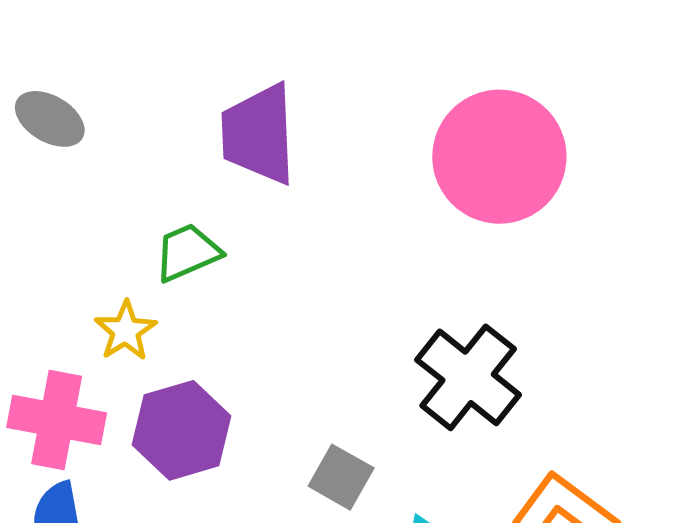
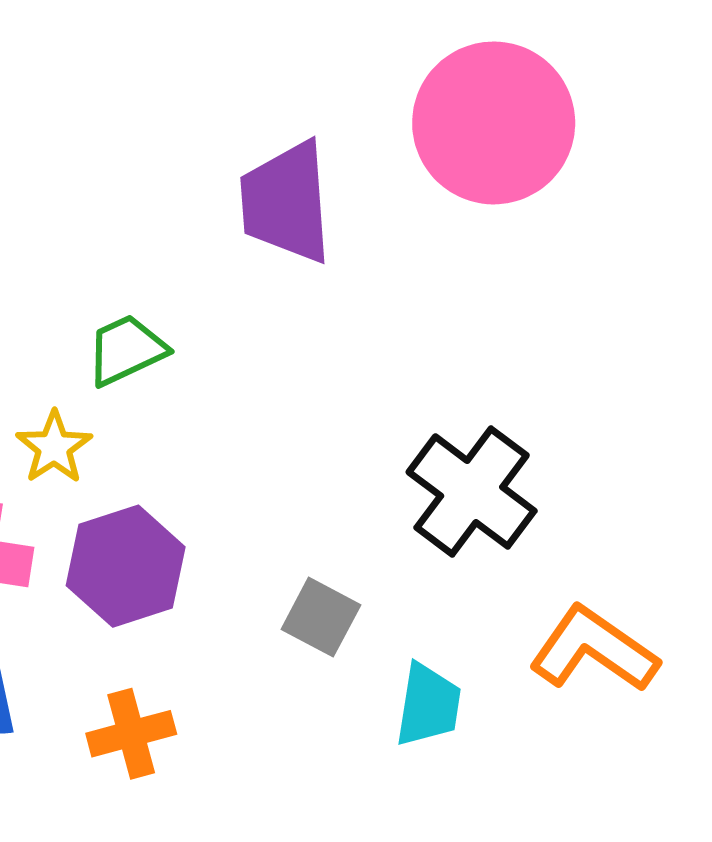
purple trapezoid: (259, 134) -> (286, 202), moved
pink circle: (499, 157) -> (494, 123), moved

